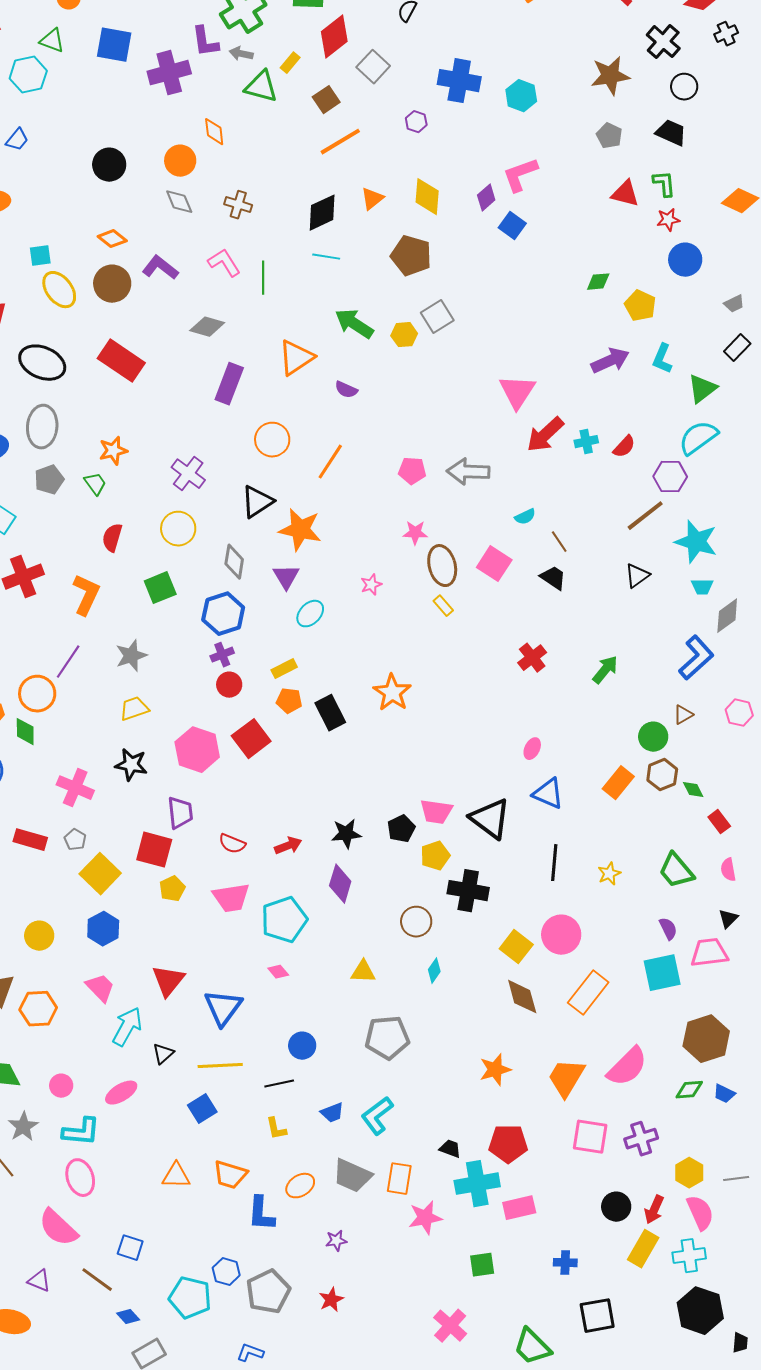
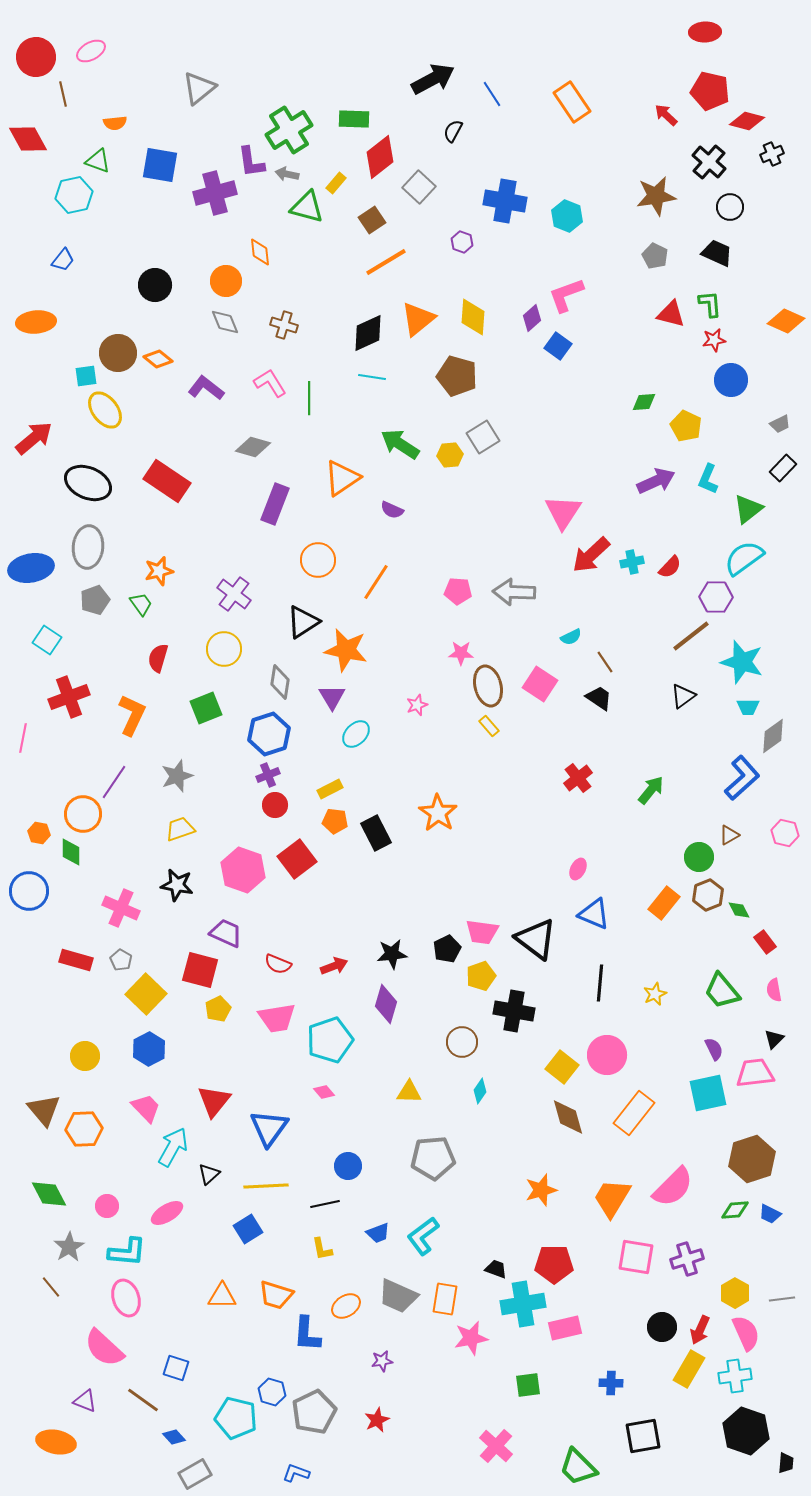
orange triangle: (372, 199) -> (418, 319), size x1.5
brown circle: (112, 284) -> (118, 353), moved
purple trapezoid: (180, 813) -> (226, 933), turned -60

